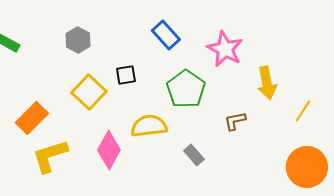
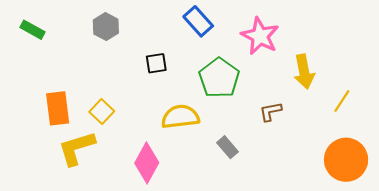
yellow square: (89, 92) -> (102, 112), moved, size x0.7
orange rectangle: (32, 118) -> (58, 108), turned -52
pink diamond: (109, 150) -> (147, 163), moved

